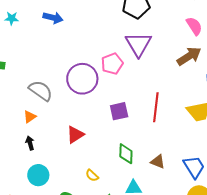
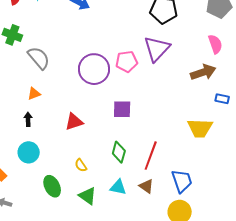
gray semicircle: (41, 91) -> (39, 58), moved
red line: (156, 107) -> (151, 156), moved
brown triangle: (158, 162) -> (146, 186), moved

